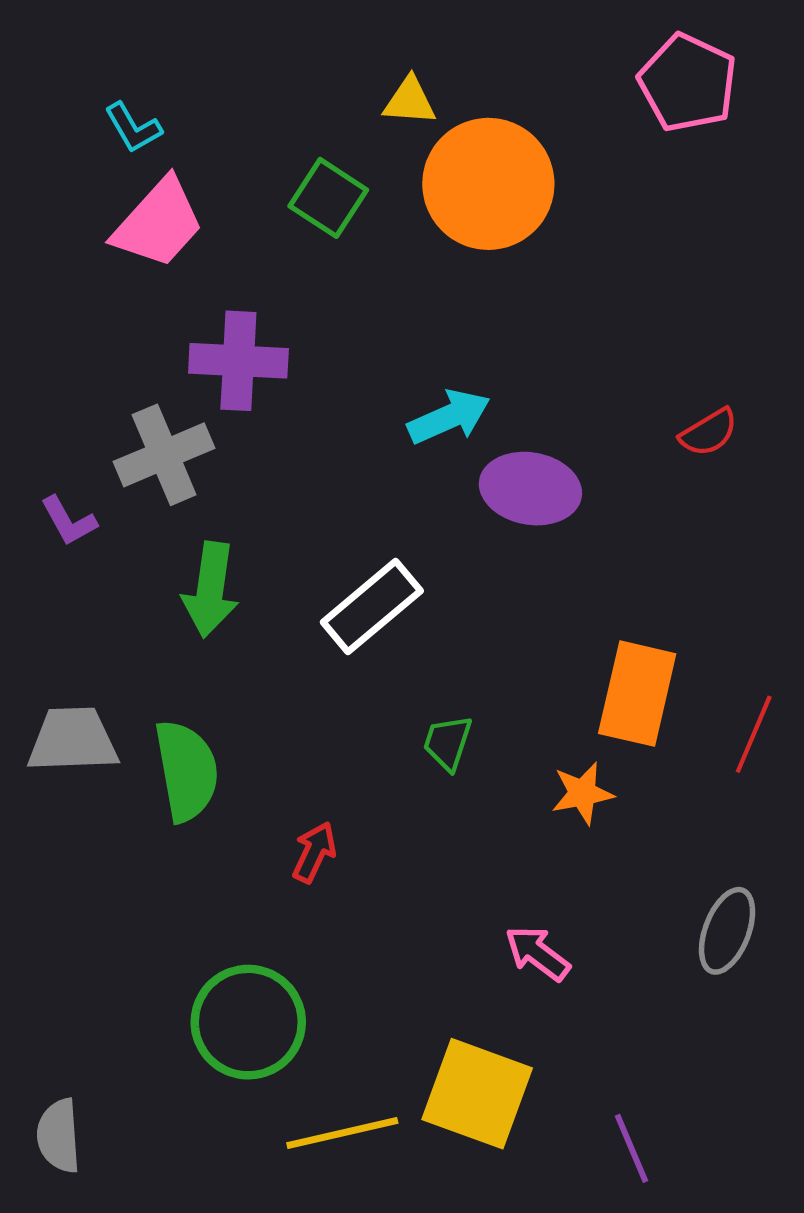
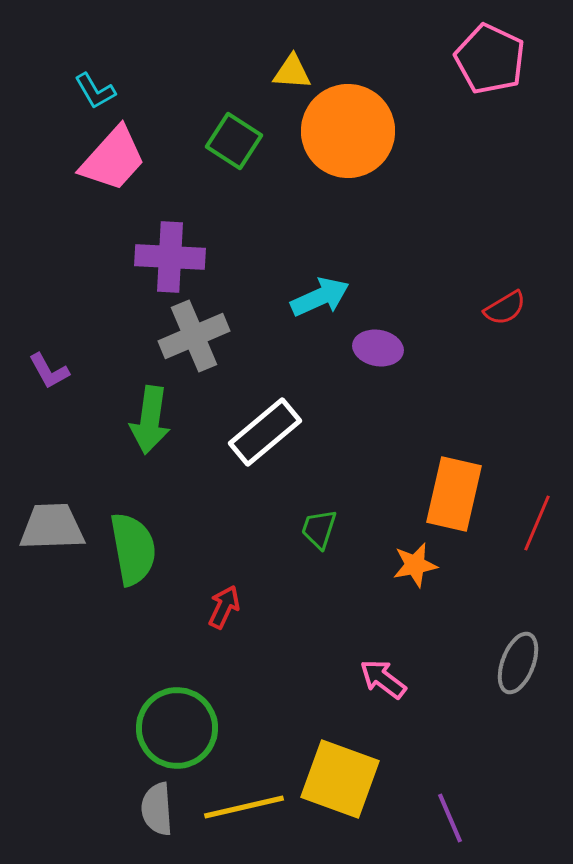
gray cross: (164, 455) -> (194, 336), moved
purple ellipse: (530, 489) -> (378, 348), size x0.7
gray semicircle: (59, 1136) -> (157, 809), moved

